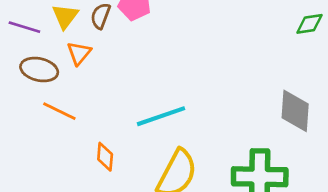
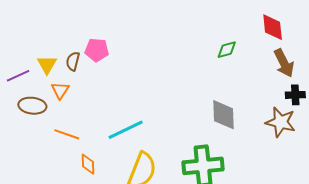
purple line: (24, 27) -> (18, 76), turned -35
orange line: (59, 111) -> (67, 134), moved

